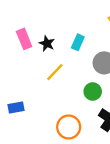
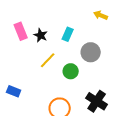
green circle: (93, 92) -> (71, 71), moved
blue rectangle: (16, 108) -> (14, 91), turned 32

